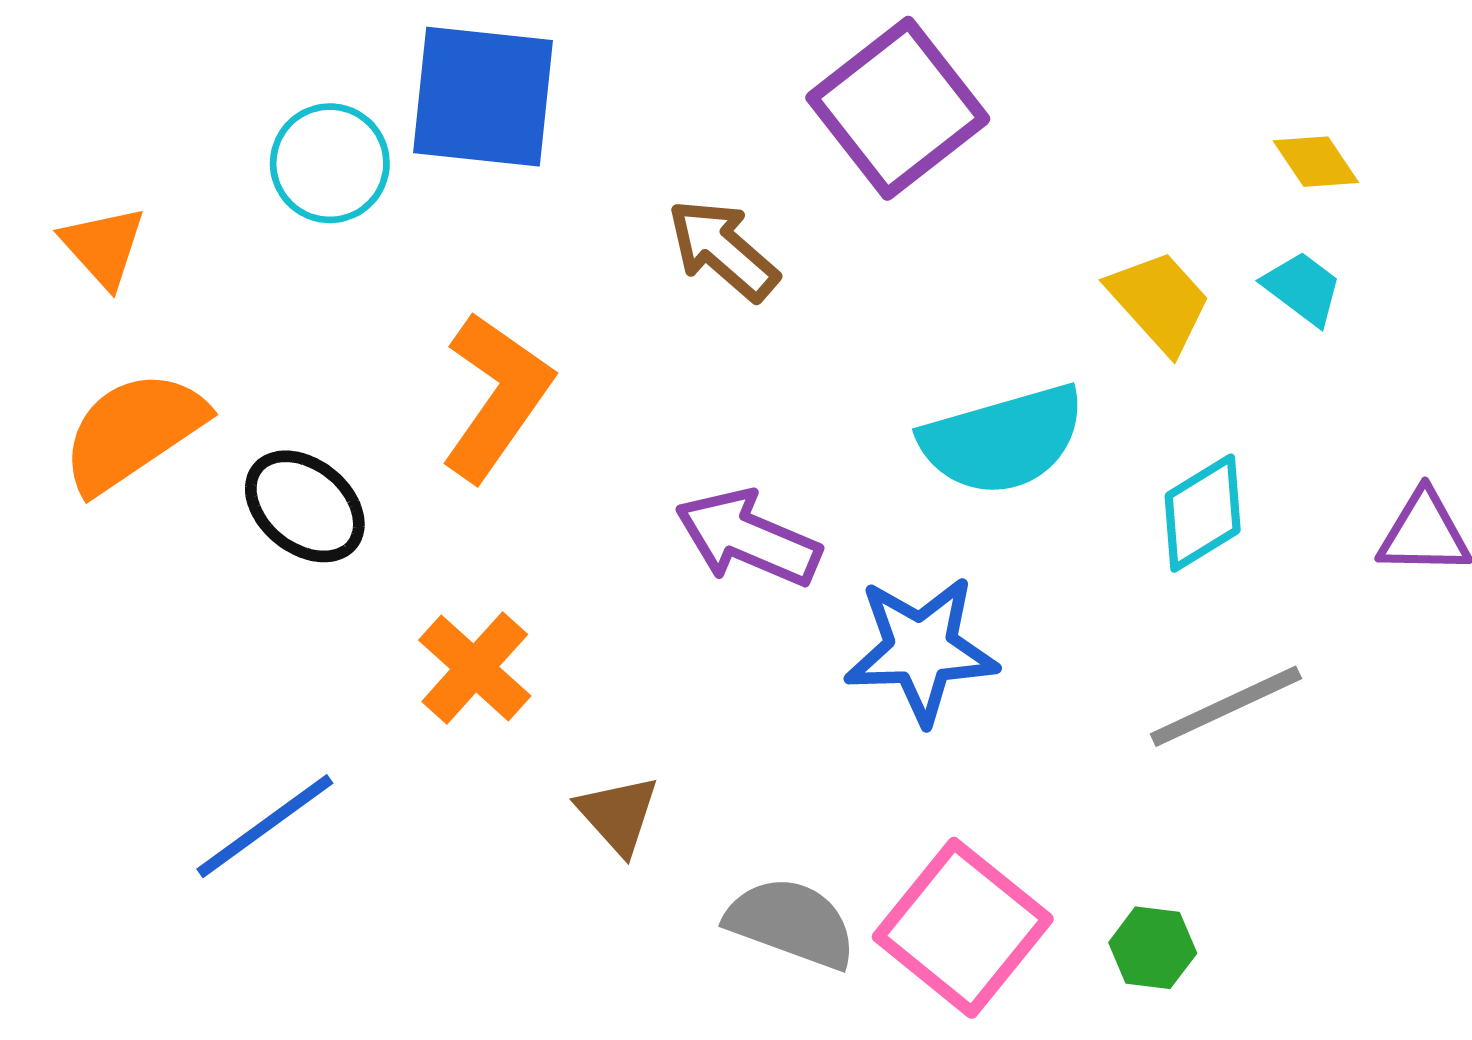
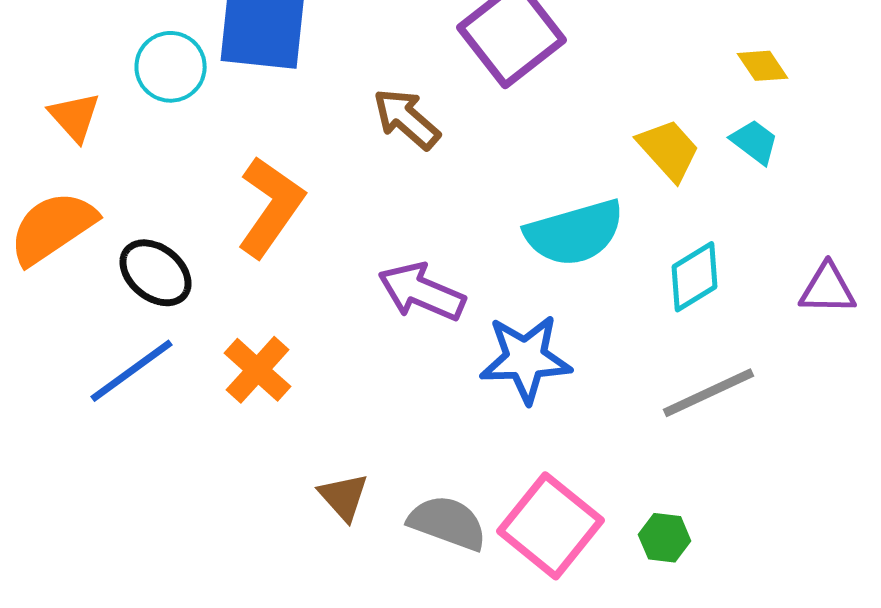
orange triangle: (103, 247) -> (75, 117), moved
brown triangle: (618, 815) -> (344, 497), moved
blue line: (265, 826) -> (132, 371), moved

